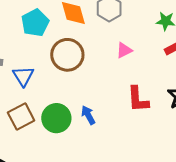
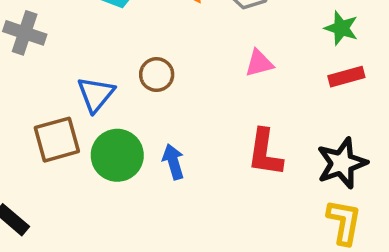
brown circle: (67, 55) -> (157, 75), moved, size x0.6
blue triangle: (23, 76) -> (96, 94), moved

